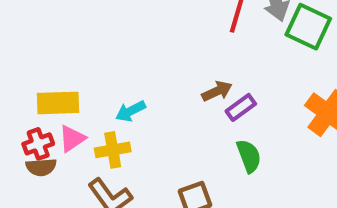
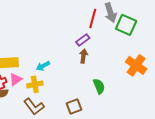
brown arrow: (217, 91) -> (84, 56), turned -56
purple rectangle: (241, 107) -> (83, 40), moved

